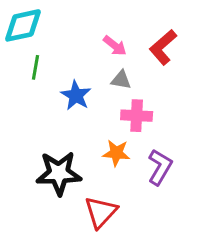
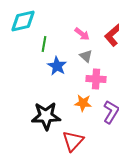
green line: (35, 67) -> (44, 44), moved
gray triangle: (121, 80) -> (86, 56), turned 32

